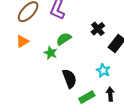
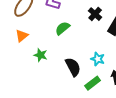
green star: (51, 53) -> (41, 55), moved
cyan star: (103, 70) -> (98, 59), moved

